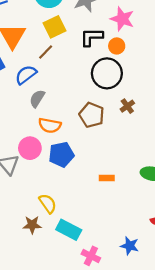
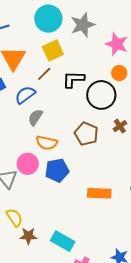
black L-shape: (92, 37) -> (73, 79), moved
orange circle: (117, 46) -> (119, 73), moved
orange rectangle: (107, 178) -> (99, 193), size x1.6
yellow semicircle: (48, 203) -> (14, 218), moved

